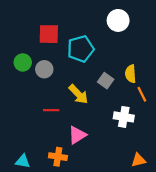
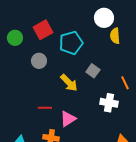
red square: (49, 34) -> (43, 30), turned -30
green circle: (23, 62) -> (15, 38), moved
yellow semicircle: (131, 74) -> (115, 36), moved
red line: (51, 110) -> (45, 108), moved

